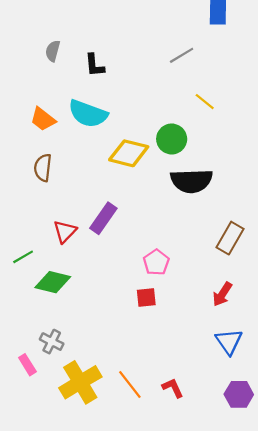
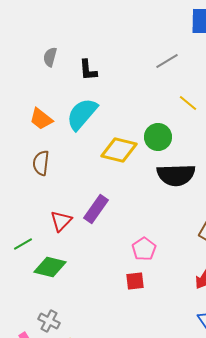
cyan semicircle: (88, 114) -> (82, 114), turned 111

